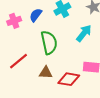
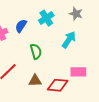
green semicircle: (49, 43) -> (36, 51), size x0.7

